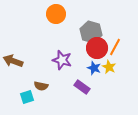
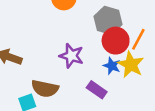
yellow star: (109, 67) -> (131, 65), size x1.5
brown semicircle: (41, 86) -> (45, 89), size x1.5

